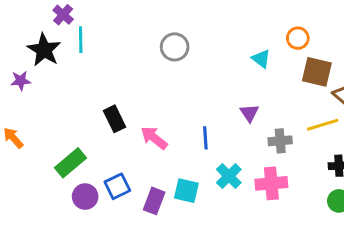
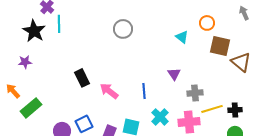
purple star: (21, 81) -> (25, 62), moved
yellow line: (323, 125) -> (212, 109), moved
green rectangle: (70, 163) -> (31, 108), moved

